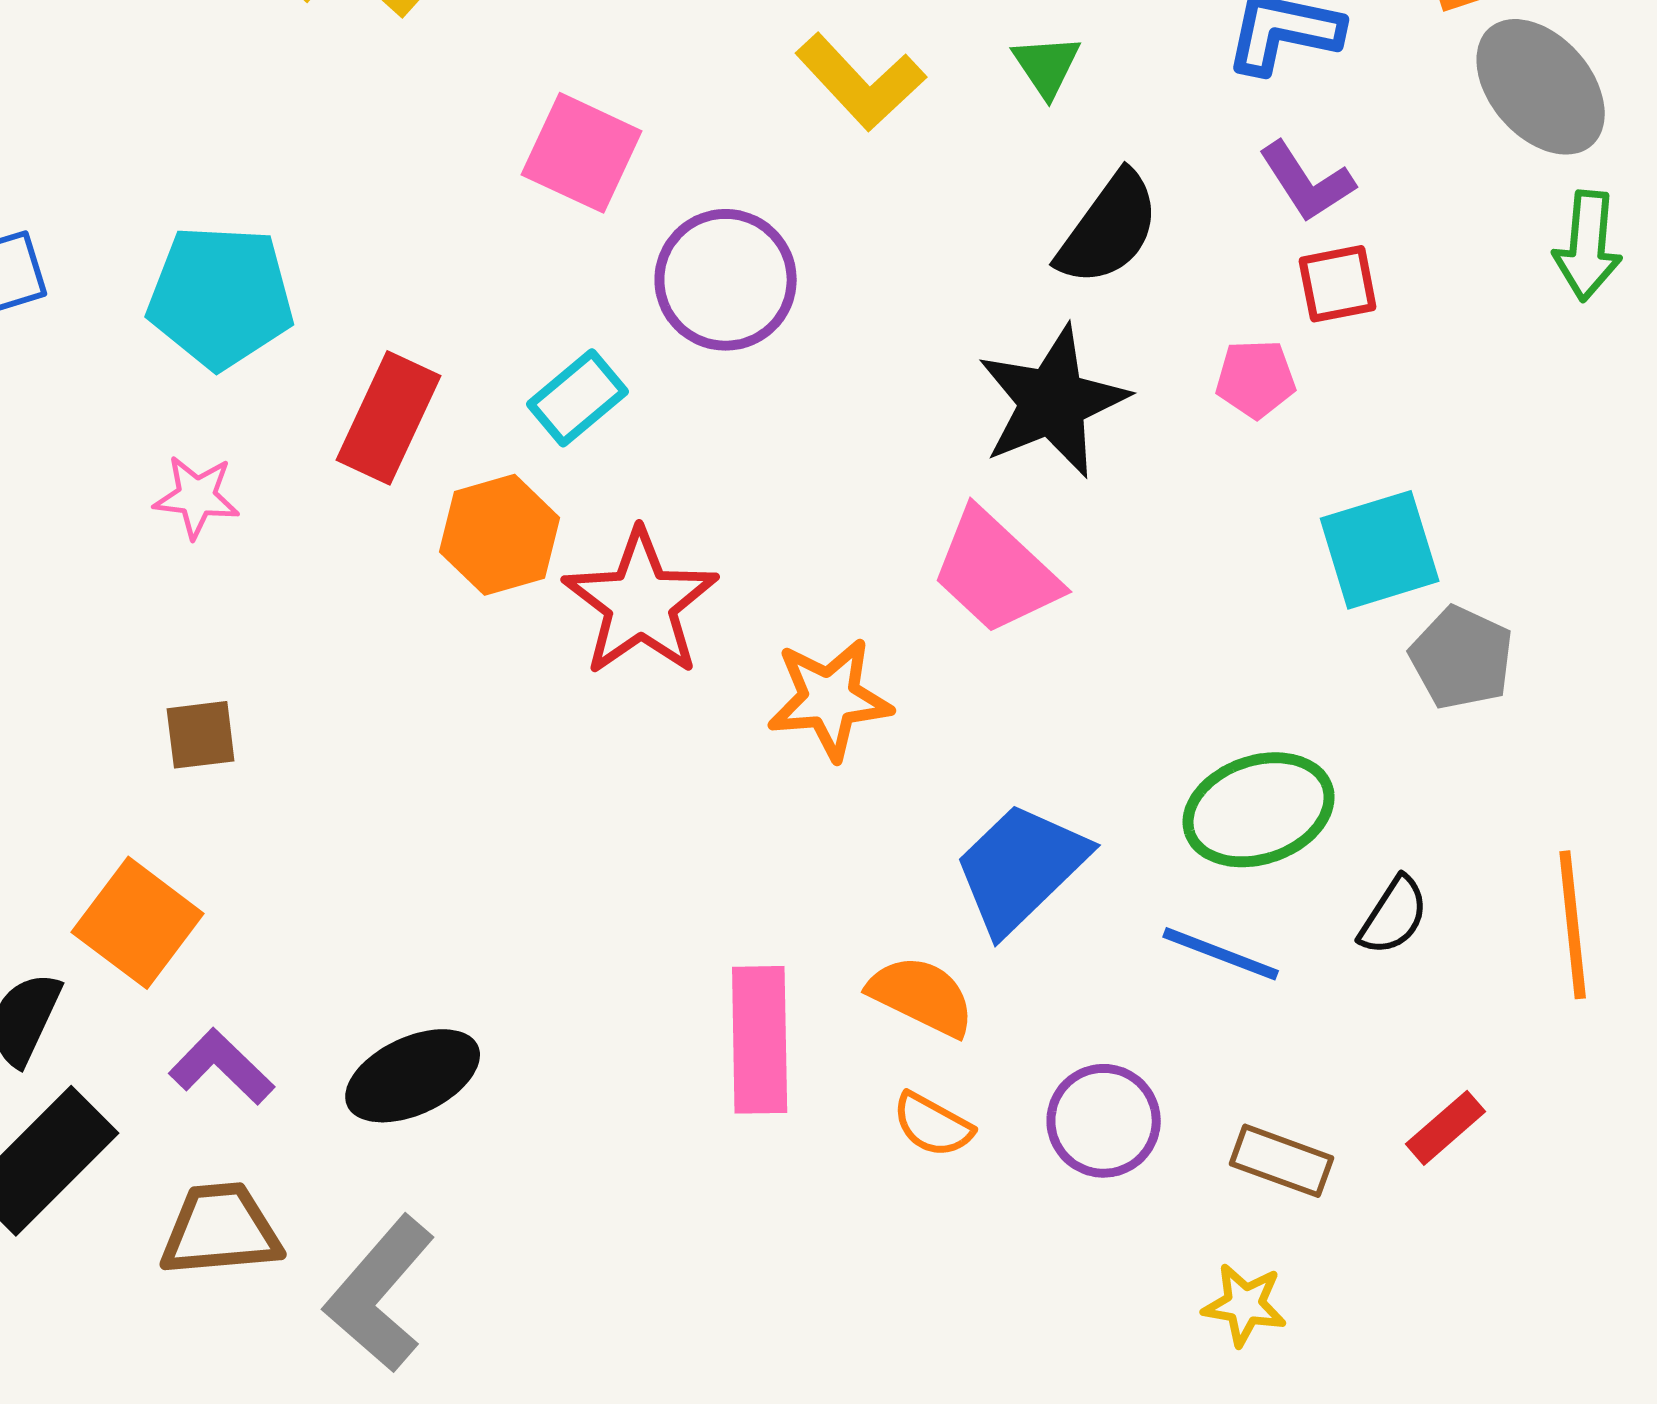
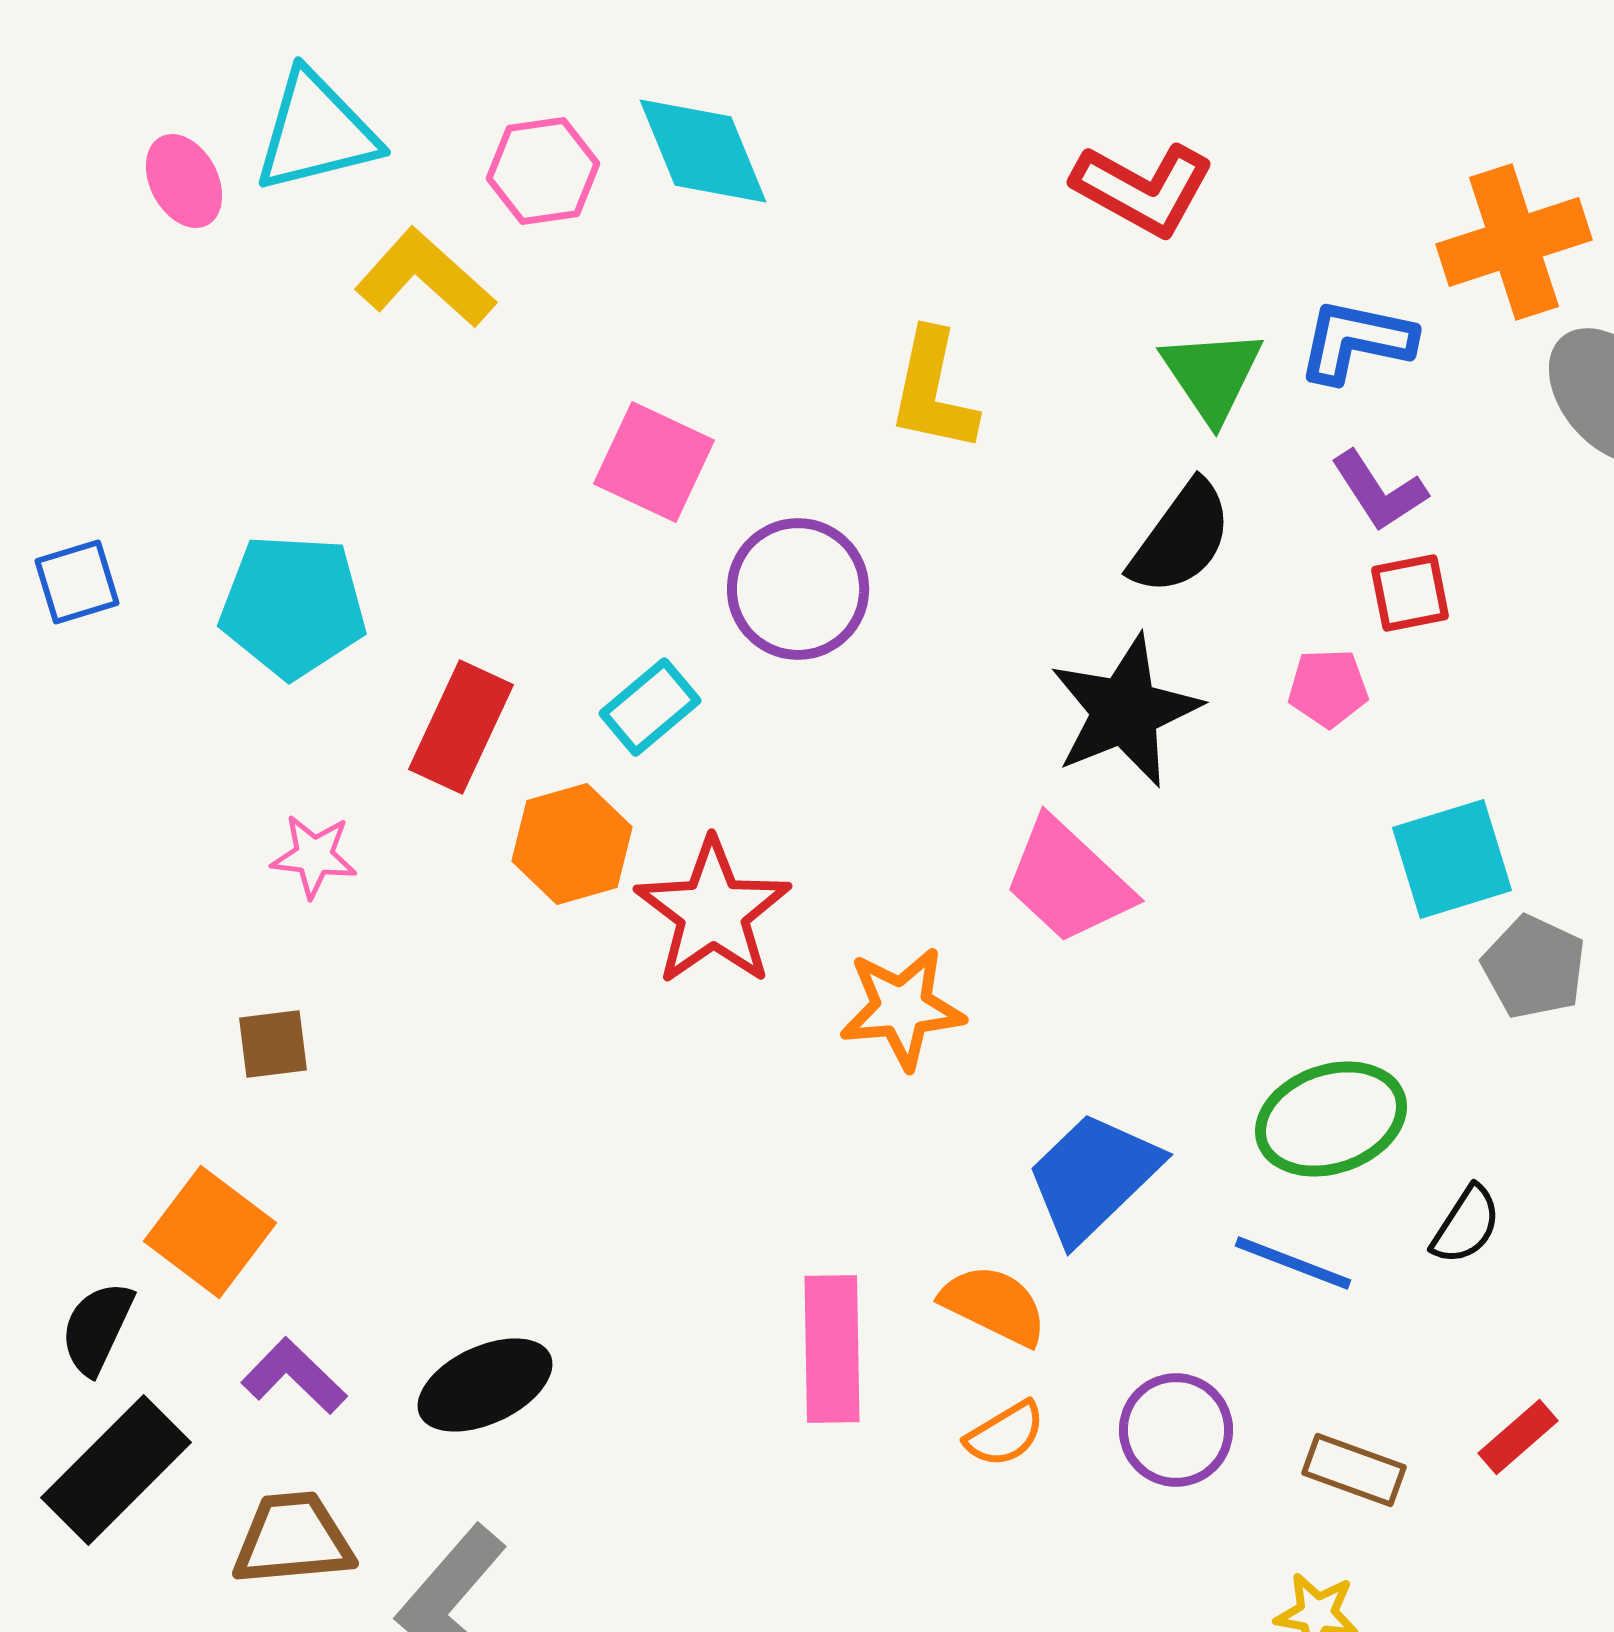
green triangle: (1047, 66) -> (1212, 375), moved, size x1.5
yellow L-shape: (861, 82) -> (933, 391), turned 55
pink star: (197, 497) -> (314, 856), moved
orange semicircle: (933, 1125) -> (1005, 1434), turned -60

